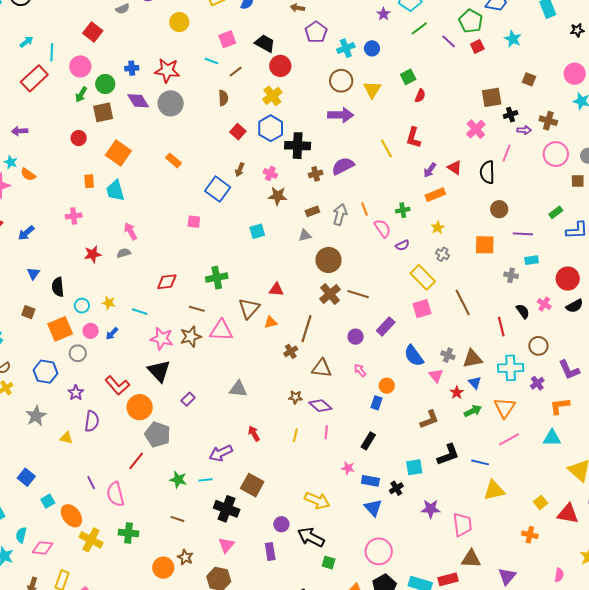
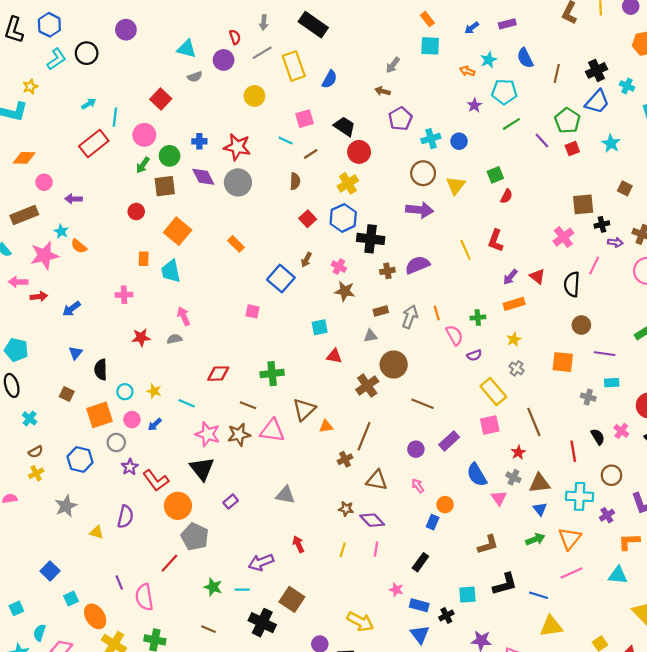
red triangle: (276, 290) -> (334, 356), moved
brown cross: (330, 294) -> (367, 386), moved
purple star: (76, 393) -> (130, 467), moved
red star: (457, 393) -> (518, 452), moved

